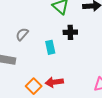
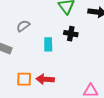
orange square: (34, 86) -> (24, 79), turned 35

